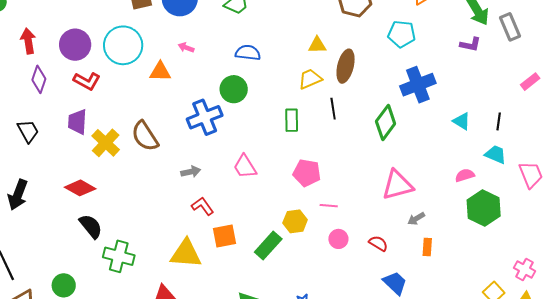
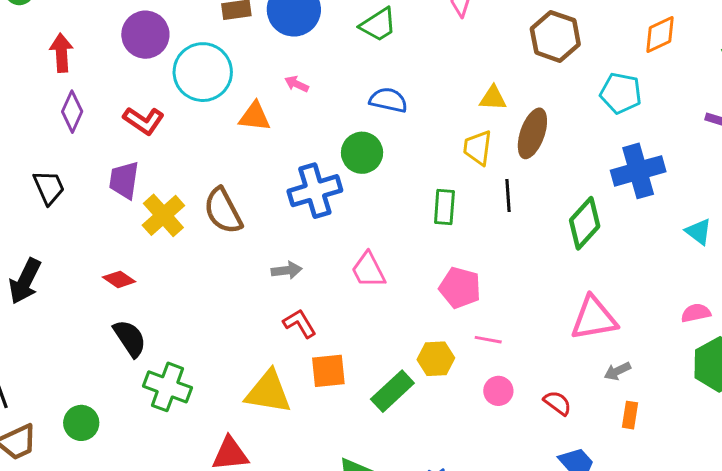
purple circle: (75, 45) -> (145, 35), moved
yellow trapezoid: (310, 79) -> (478, 148), turned -65
red diamond: (80, 188) -> (119, 279), size x0.7

